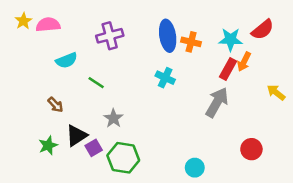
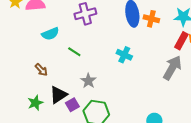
cyan cross: (165, 78) -> (124, 55), moved

